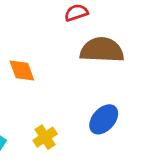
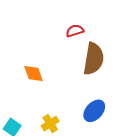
brown semicircle: (102, 50) -> (94, 59), turned 96

